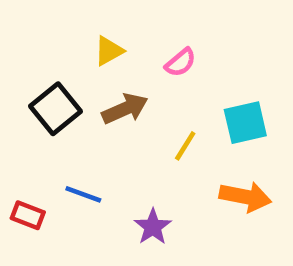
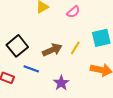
black square: (56, 109) -> (17, 46), moved
brown arrow: (125, 109) -> (52, 50), moved

